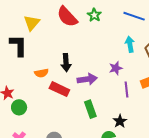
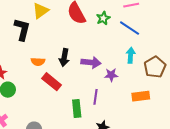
blue line: (134, 16) -> (130, 28), moved
purple arrow: (87, 79) -> (91, 62), moved
purple line: (127, 90) -> (96, 97), moved

